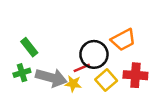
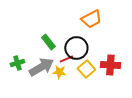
orange trapezoid: (123, 40) -> (91, 19), moved
green rectangle: (29, 47) -> (48, 42), moved
gray arrow: (51, 78) -> (41, 67), turned -45

